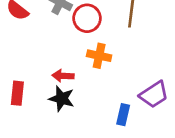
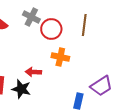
black star: (62, 99) -> (21, 89), moved

